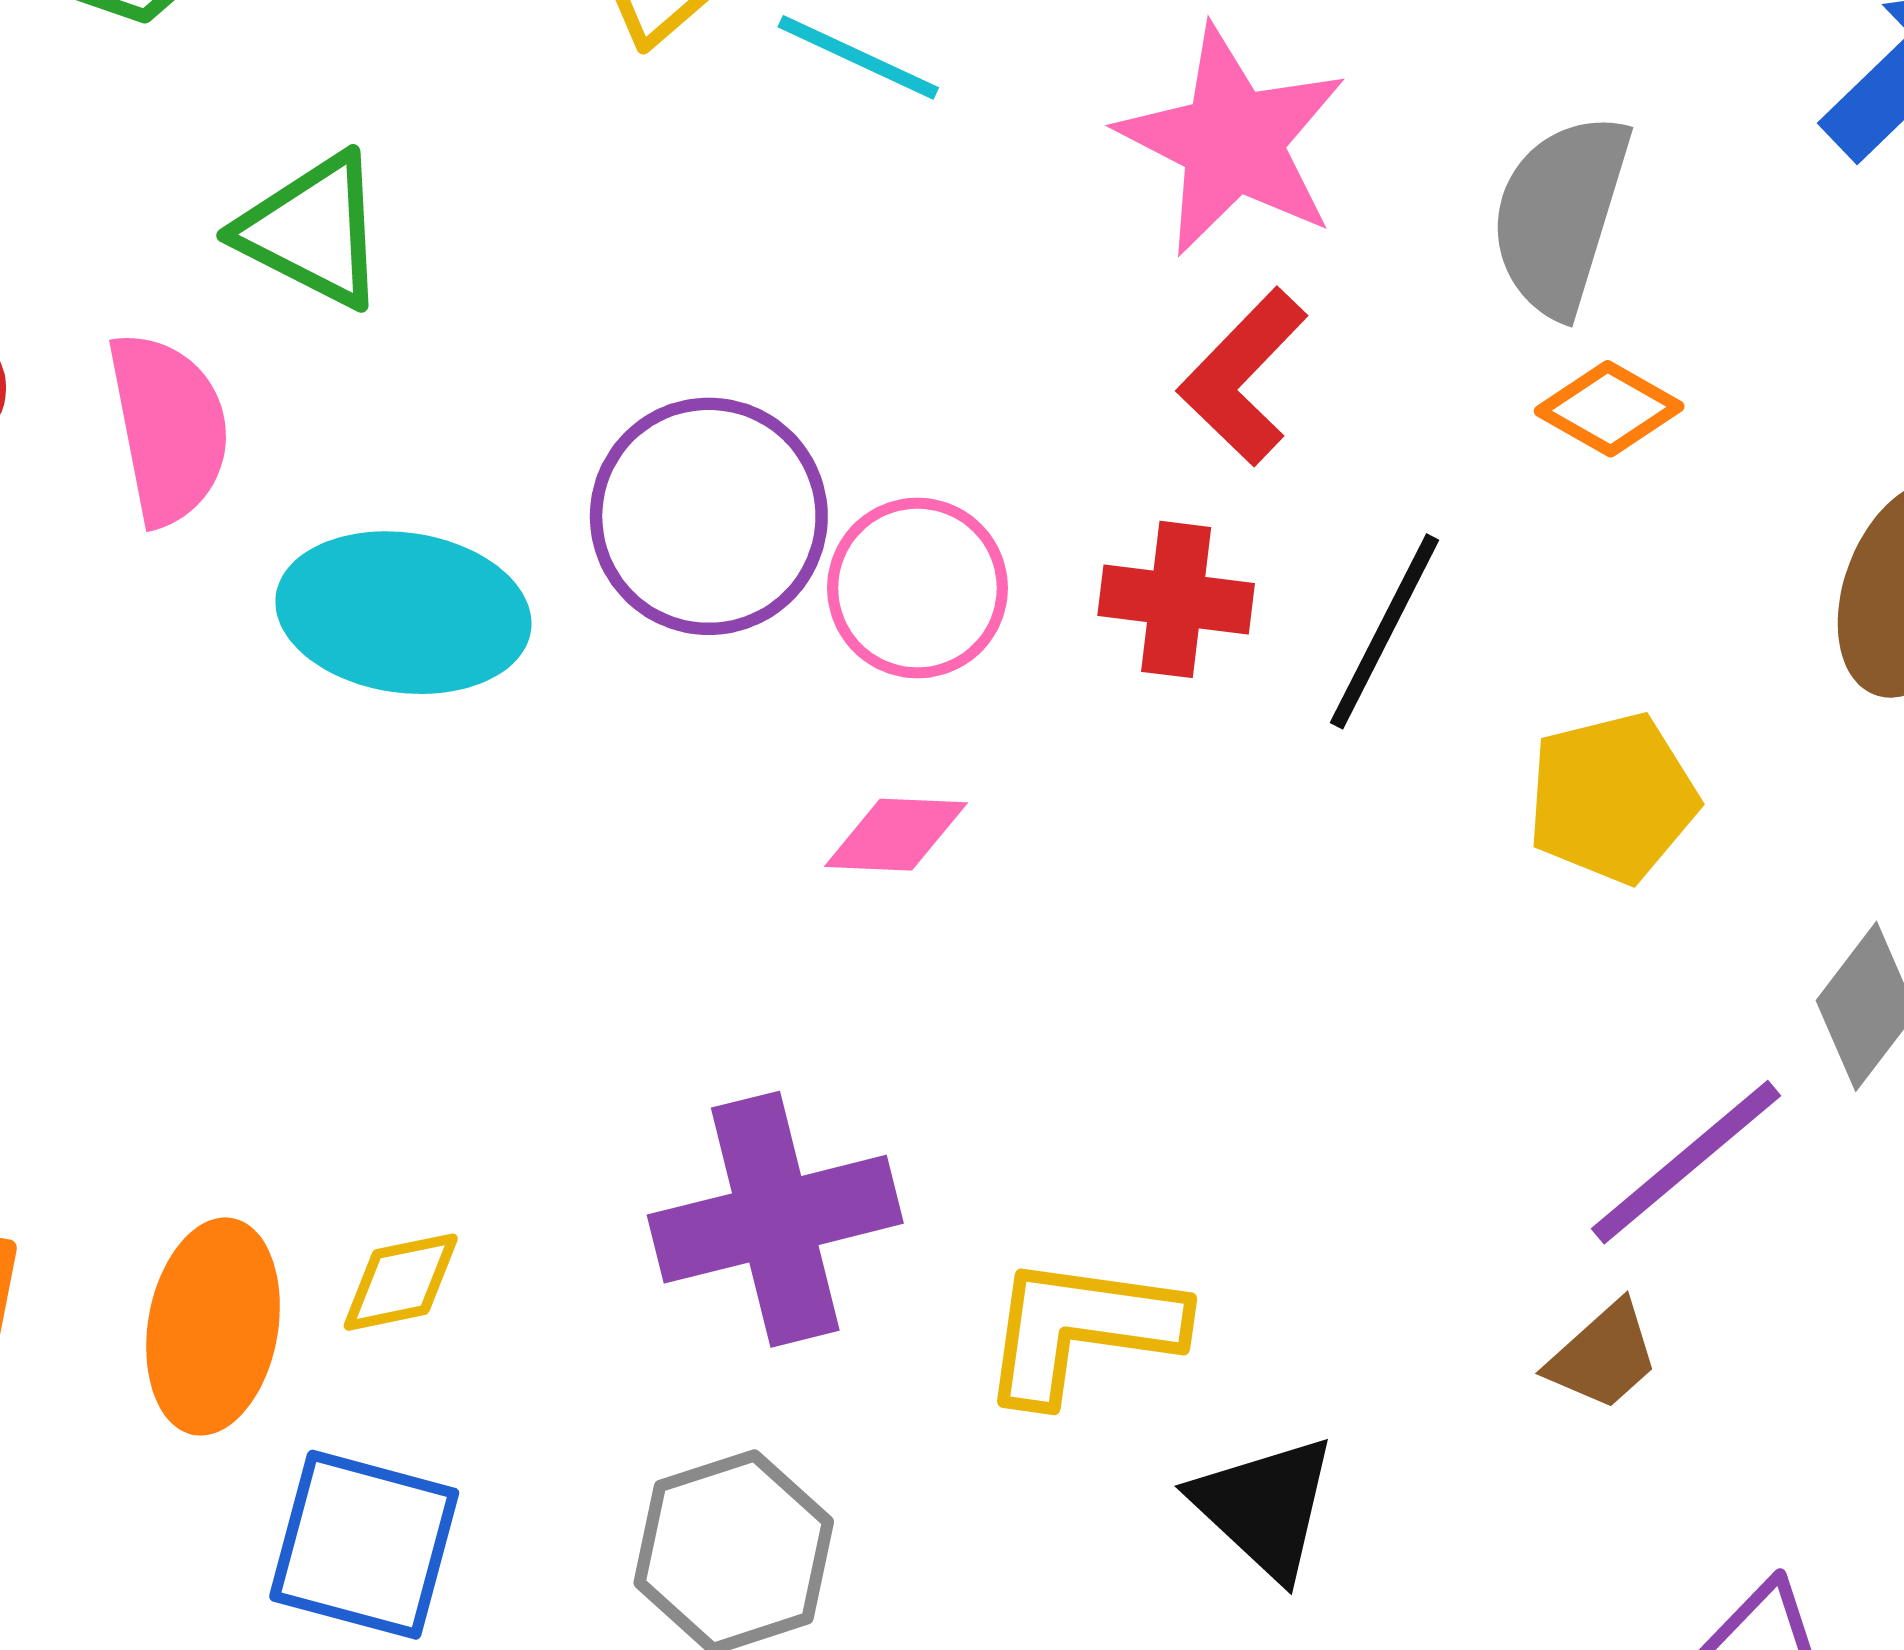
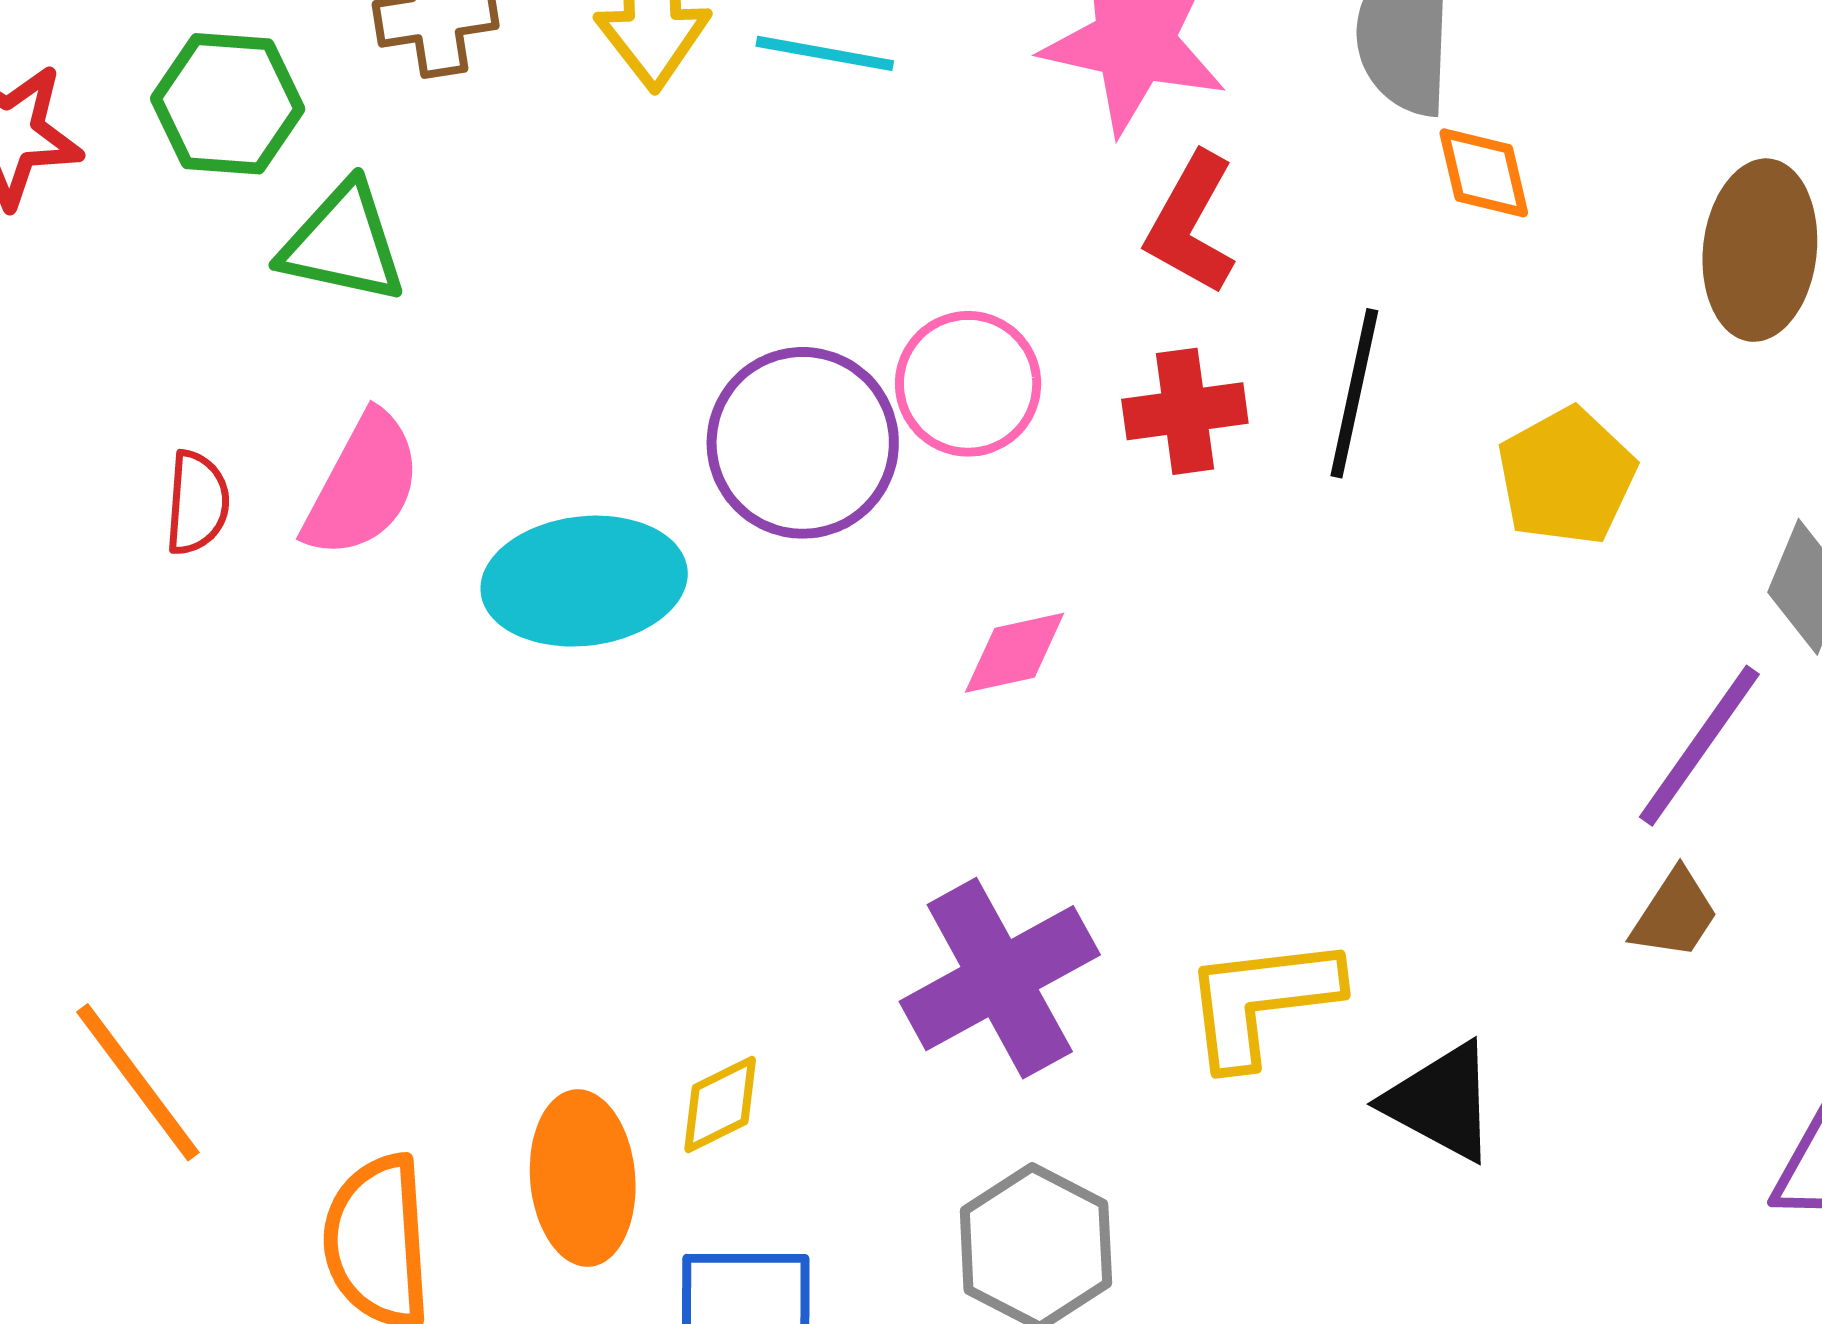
green triangle: (313, 231) -> (343, 243), moved
orange diamond: (1609, 409) -> (1484, 173), turned 62
pink semicircle: (169, 428) -> (363, 485), turned 54
pink circle: (917, 588) -> (968, 384), moved

